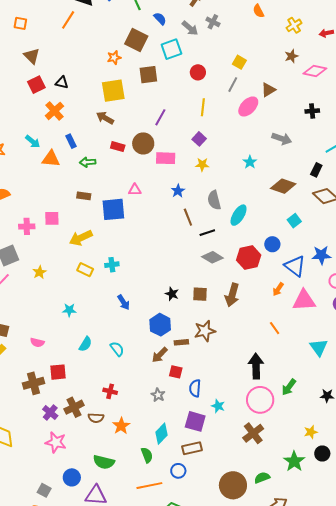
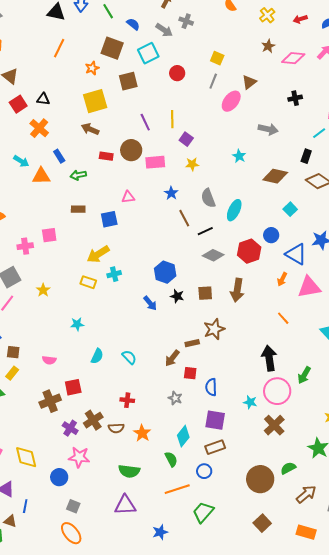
orange line: (68, 20) -> (59, 48), moved
yellow line: (203, 107) -> (172, 119), moved
purple line: (160, 117) -> (145, 122), turned -48
blue square: (113, 209) -> (109, 219), size x0.7
yellow arrow: (81, 238) -> (98, 254), moved
blue arrow: (124, 302) -> (150, 303), moved
blue hexagon: (160, 325) -> (165, 272), moved
cyan star: (218, 406) -> (250, 402), moved
blue circle: (72, 477) -> (59, 477), moved

